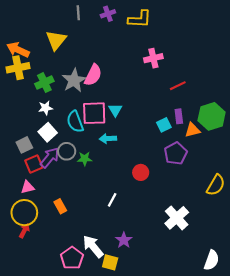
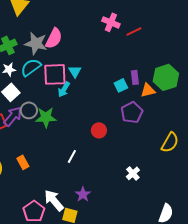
pink cross: (153, 58) -> (111, 22), turned 36
gray star: (74, 80) -> (36, 43), turned -30
red line: (178, 86) -> (134, 31), moved
cyan semicircle: (75, 122) -> (31, 67), moved, turned 75
cyan arrow: (108, 139) -> (64, 89), moved, turned -56
green star: (85, 159) -> (46, 117), size x1.5
white cross: (177, 218) -> (133, 173), size x0.6

